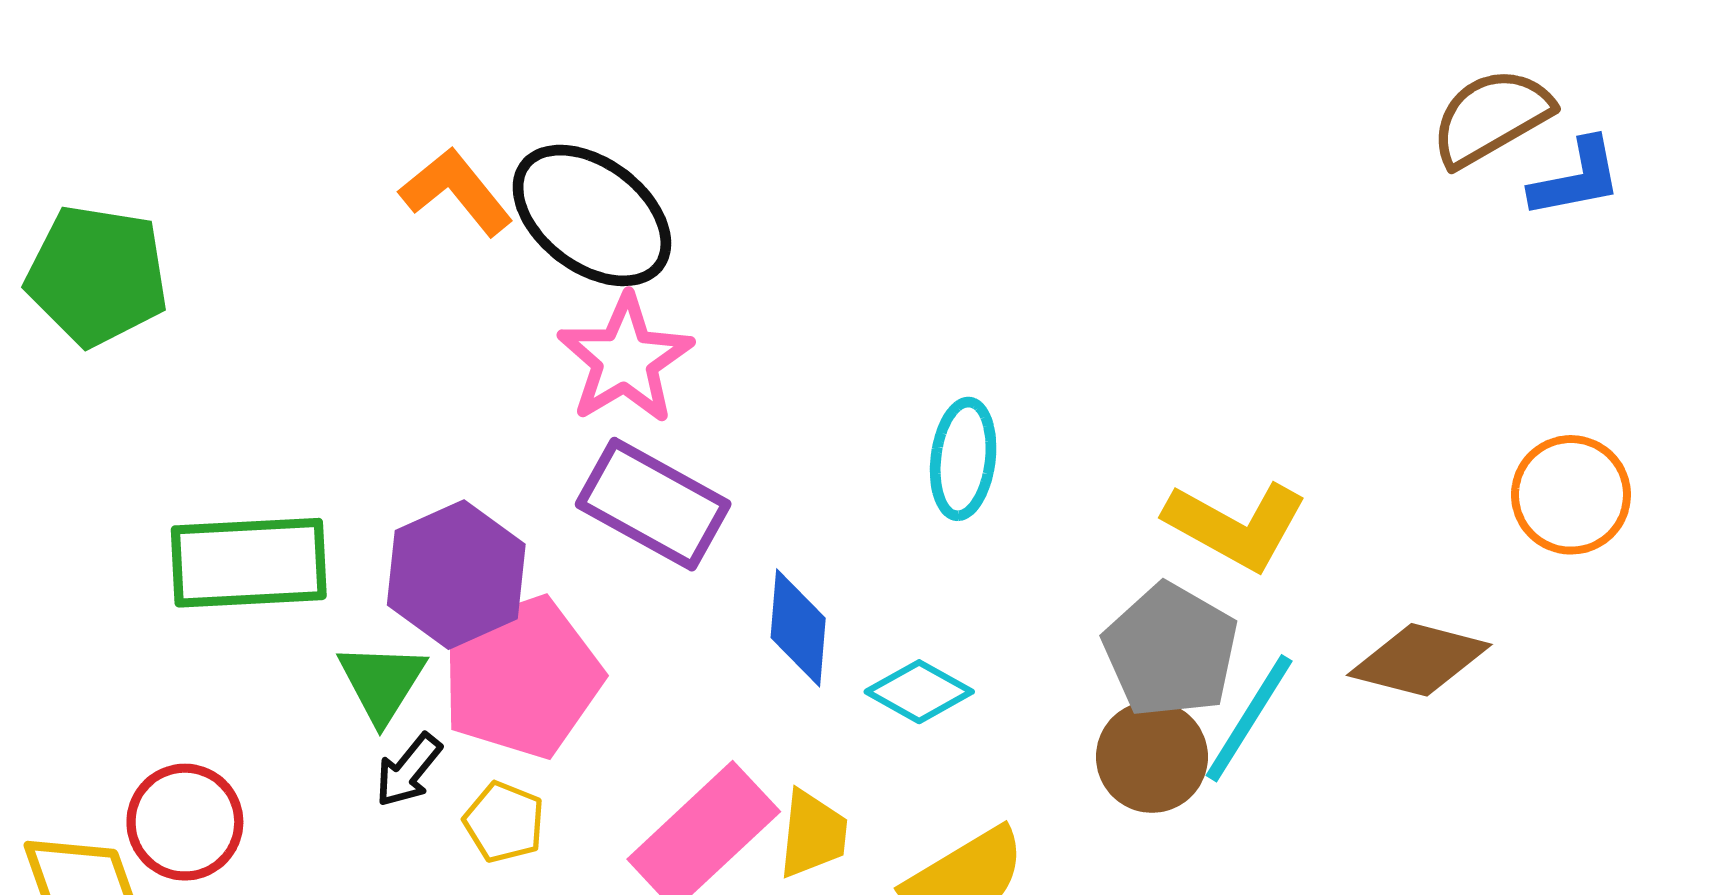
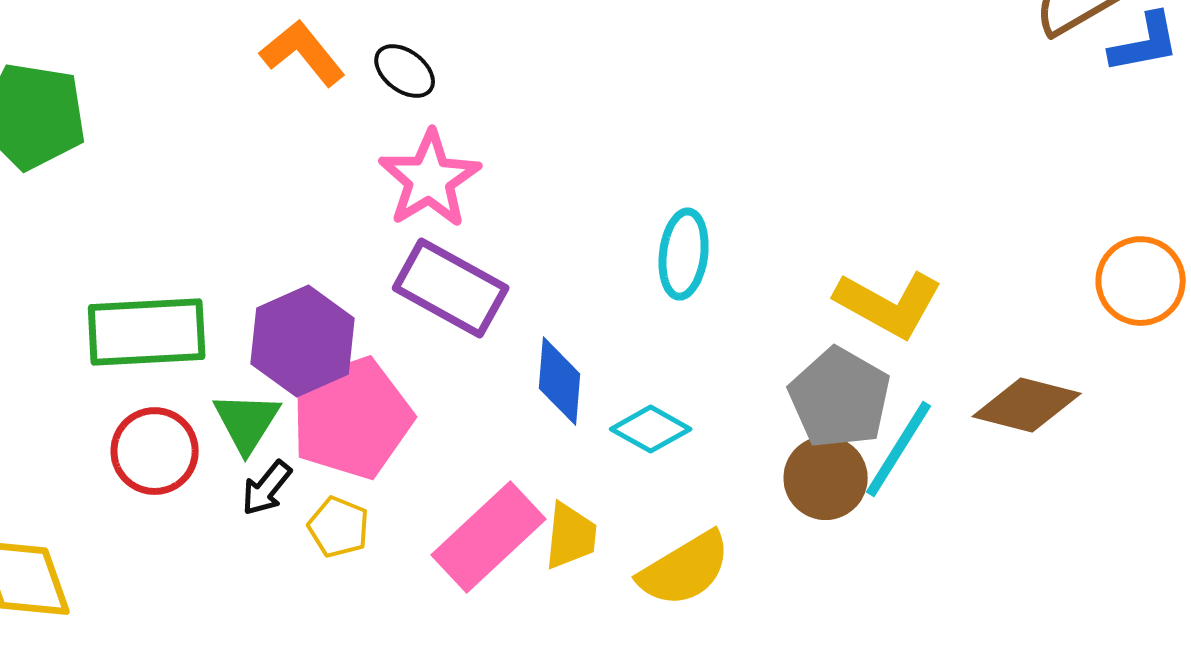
black ellipse: (592, 215) -> (405, 71), size x0.5
red circle: (185, 822) -> (155, 451), moved

